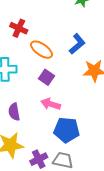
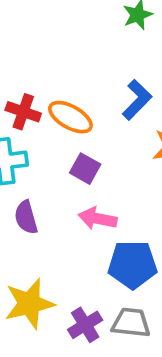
red cross: (19, 28) -> (23, 112), moved
purple semicircle: (14, 112) -> (26, 217), moved

